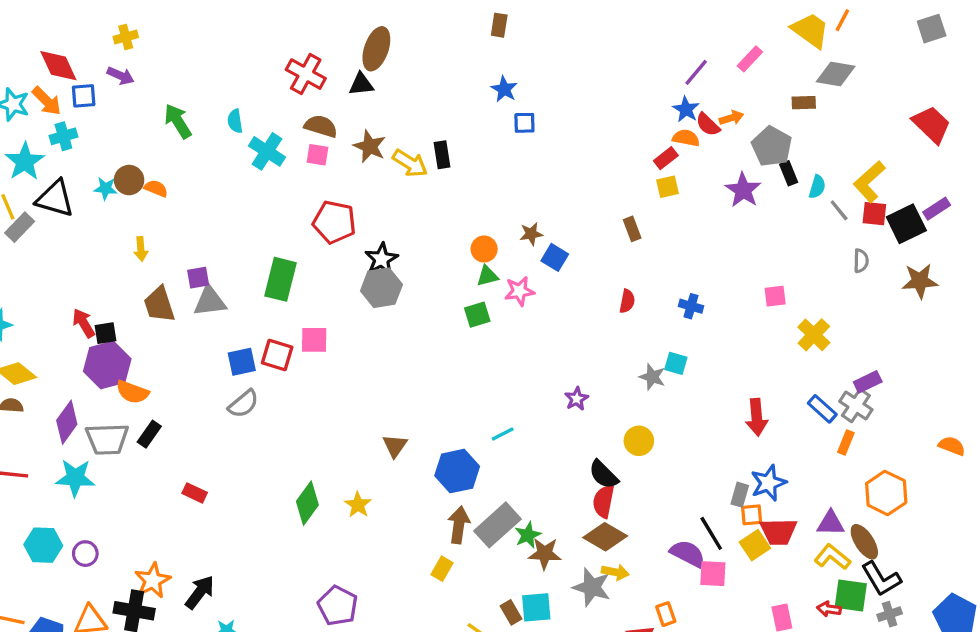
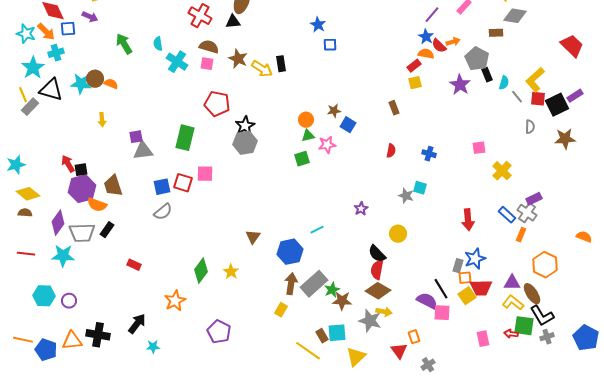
cyan star: (105, 188) -> (81, 84), size x1.5
brown trapezoid: (159, 305) -> (113, 186), moved
orange star: (153, 580) -> (175, 301), moved

